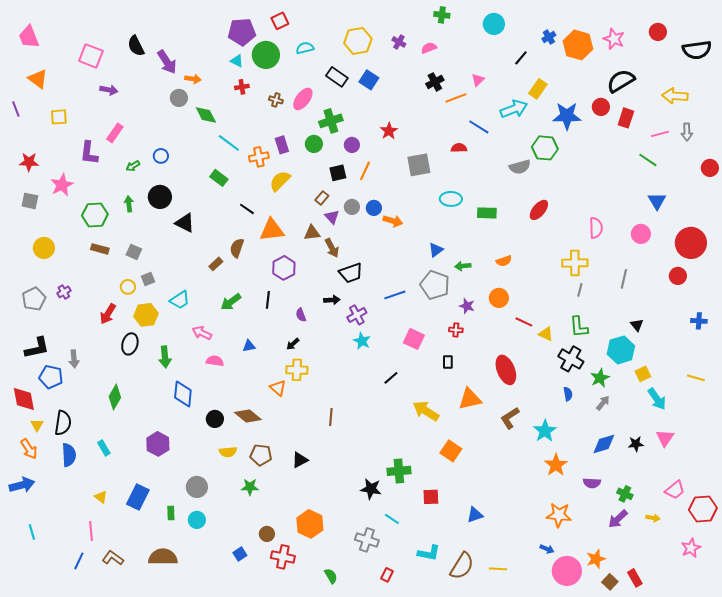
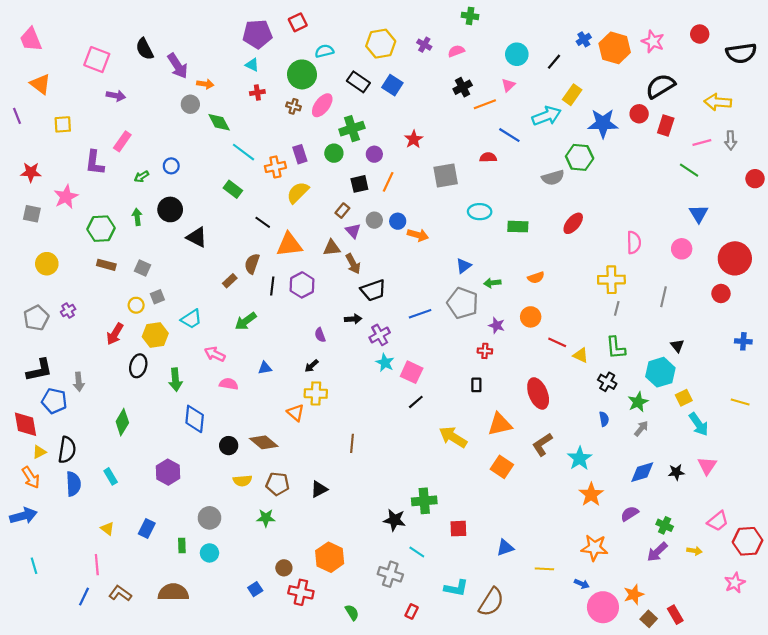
cyan circle: (494, 24) -> (517, 54), moved
green circle: (266, 55) -> (302, 74), moved
black line: (268, 300) -> (272, 286), moved
pink square: (414, 339) -> (412, 372), moved
black cross: (571, 359) -> (607, 382), size x0.7
yellow triangle: (37, 425) -> (39, 452), turned 32
orange square: (451, 451) -> (502, 467), moved
purple semicircle: (592, 483) -> (630, 514), turned 144
blue rectangle: (138, 497) -> (147, 529), size x0.7
yellow line: (498, 569) -> (544, 569), moved

